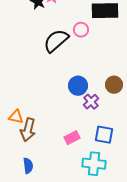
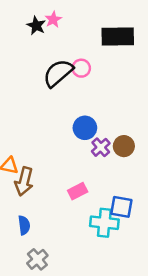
pink circle: (81, 30) -> (81, 68), moved
brown circle: (114, 85) -> (124, 146), moved
blue square: (104, 135) -> (121, 207), moved

